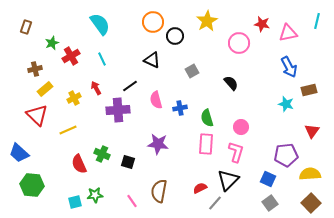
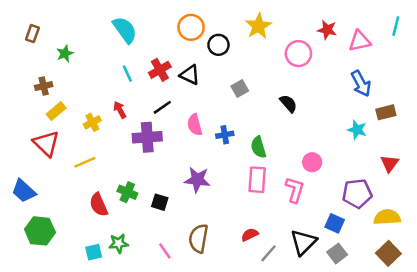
red cross: (71, 56) -> (160, 70), moved
pink circle: (241, 127) -> (312, 162), moved
black triangle: (228, 180) -> (303, 242), moved

